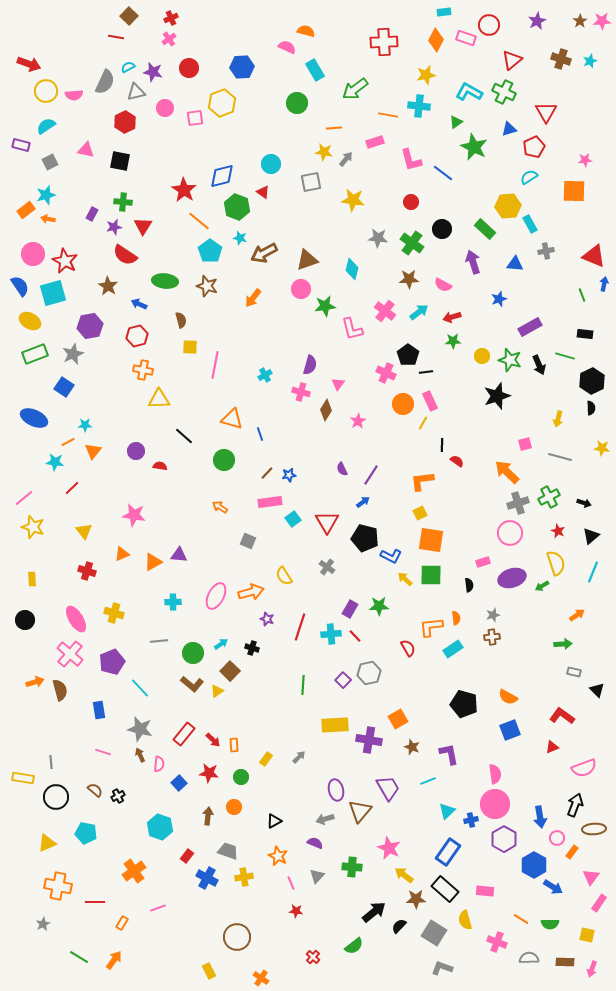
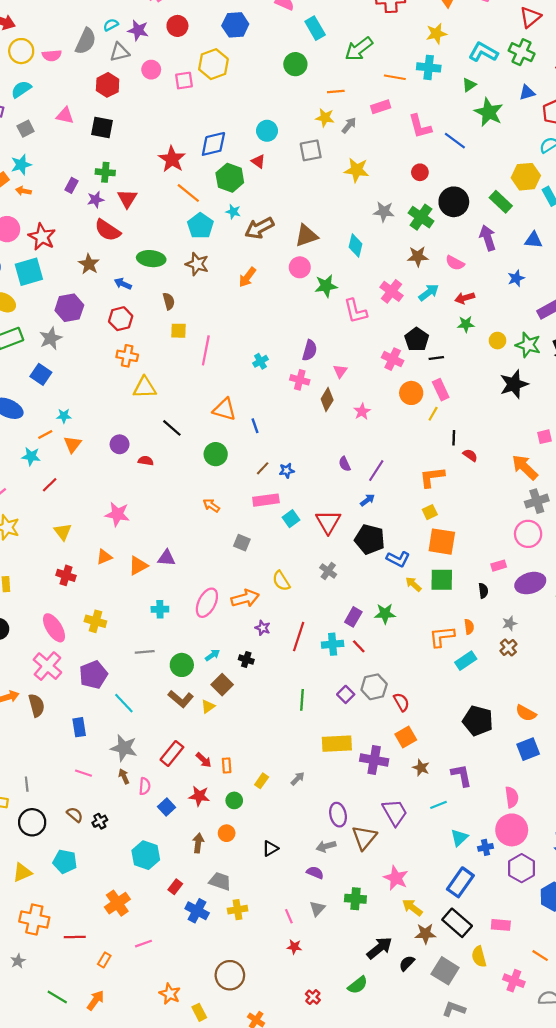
black circle: (442, 229) -> (454, 202), size x1.4
brown cross: (492, 637) -> (508, 647), turned -35
red semicircle: (408, 648) -> (401, 702), moved
orange star: (278, 856) -> (170, 994), moved

